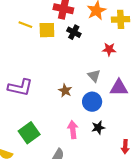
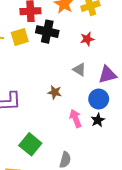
black cross: (74, 32) -> (47, 32), size x1.5
blue circle: (92, 102) -> (99, 99), moved
pink arrow: (73, 130) -> (76, 118), moved

